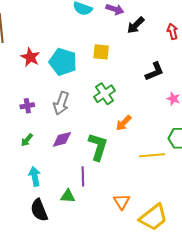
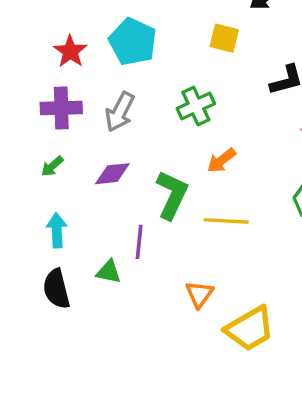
yellow square: (101, 52) -> (224, 38), moved
red star: (30, 57) -> (70, 51), moved
purple cross: (27, 106) -> (61, 108), size x1.6
yellow line: (152, 155) -> (226, 221), moved

